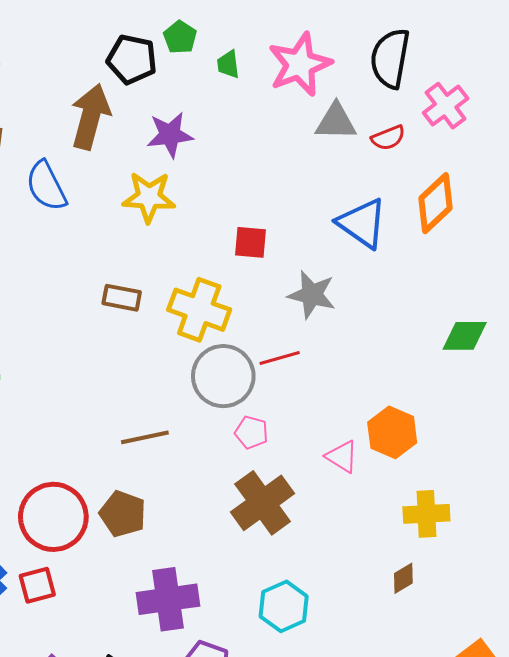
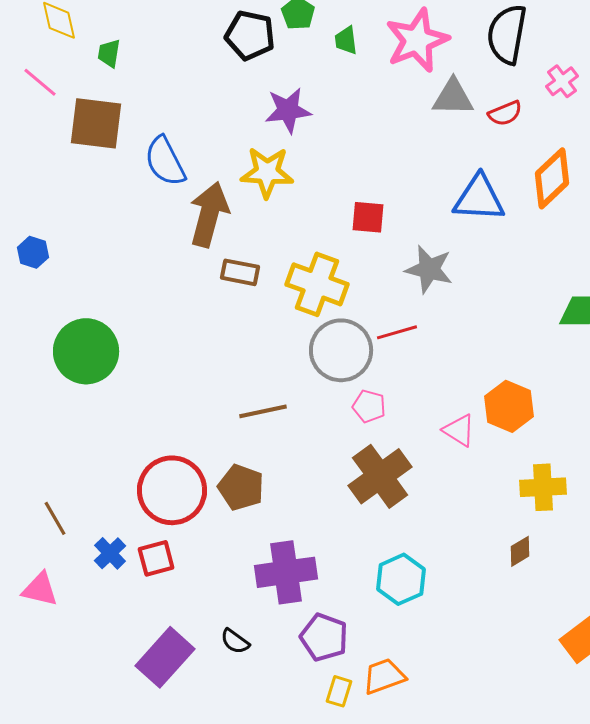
pink cross: (446, 106) -> (562, 81), size x0.7
brown arrow: (91, 117) -> (209, 214), moved
blue triangle: (362, 223) -> (479, 198), turned -32

